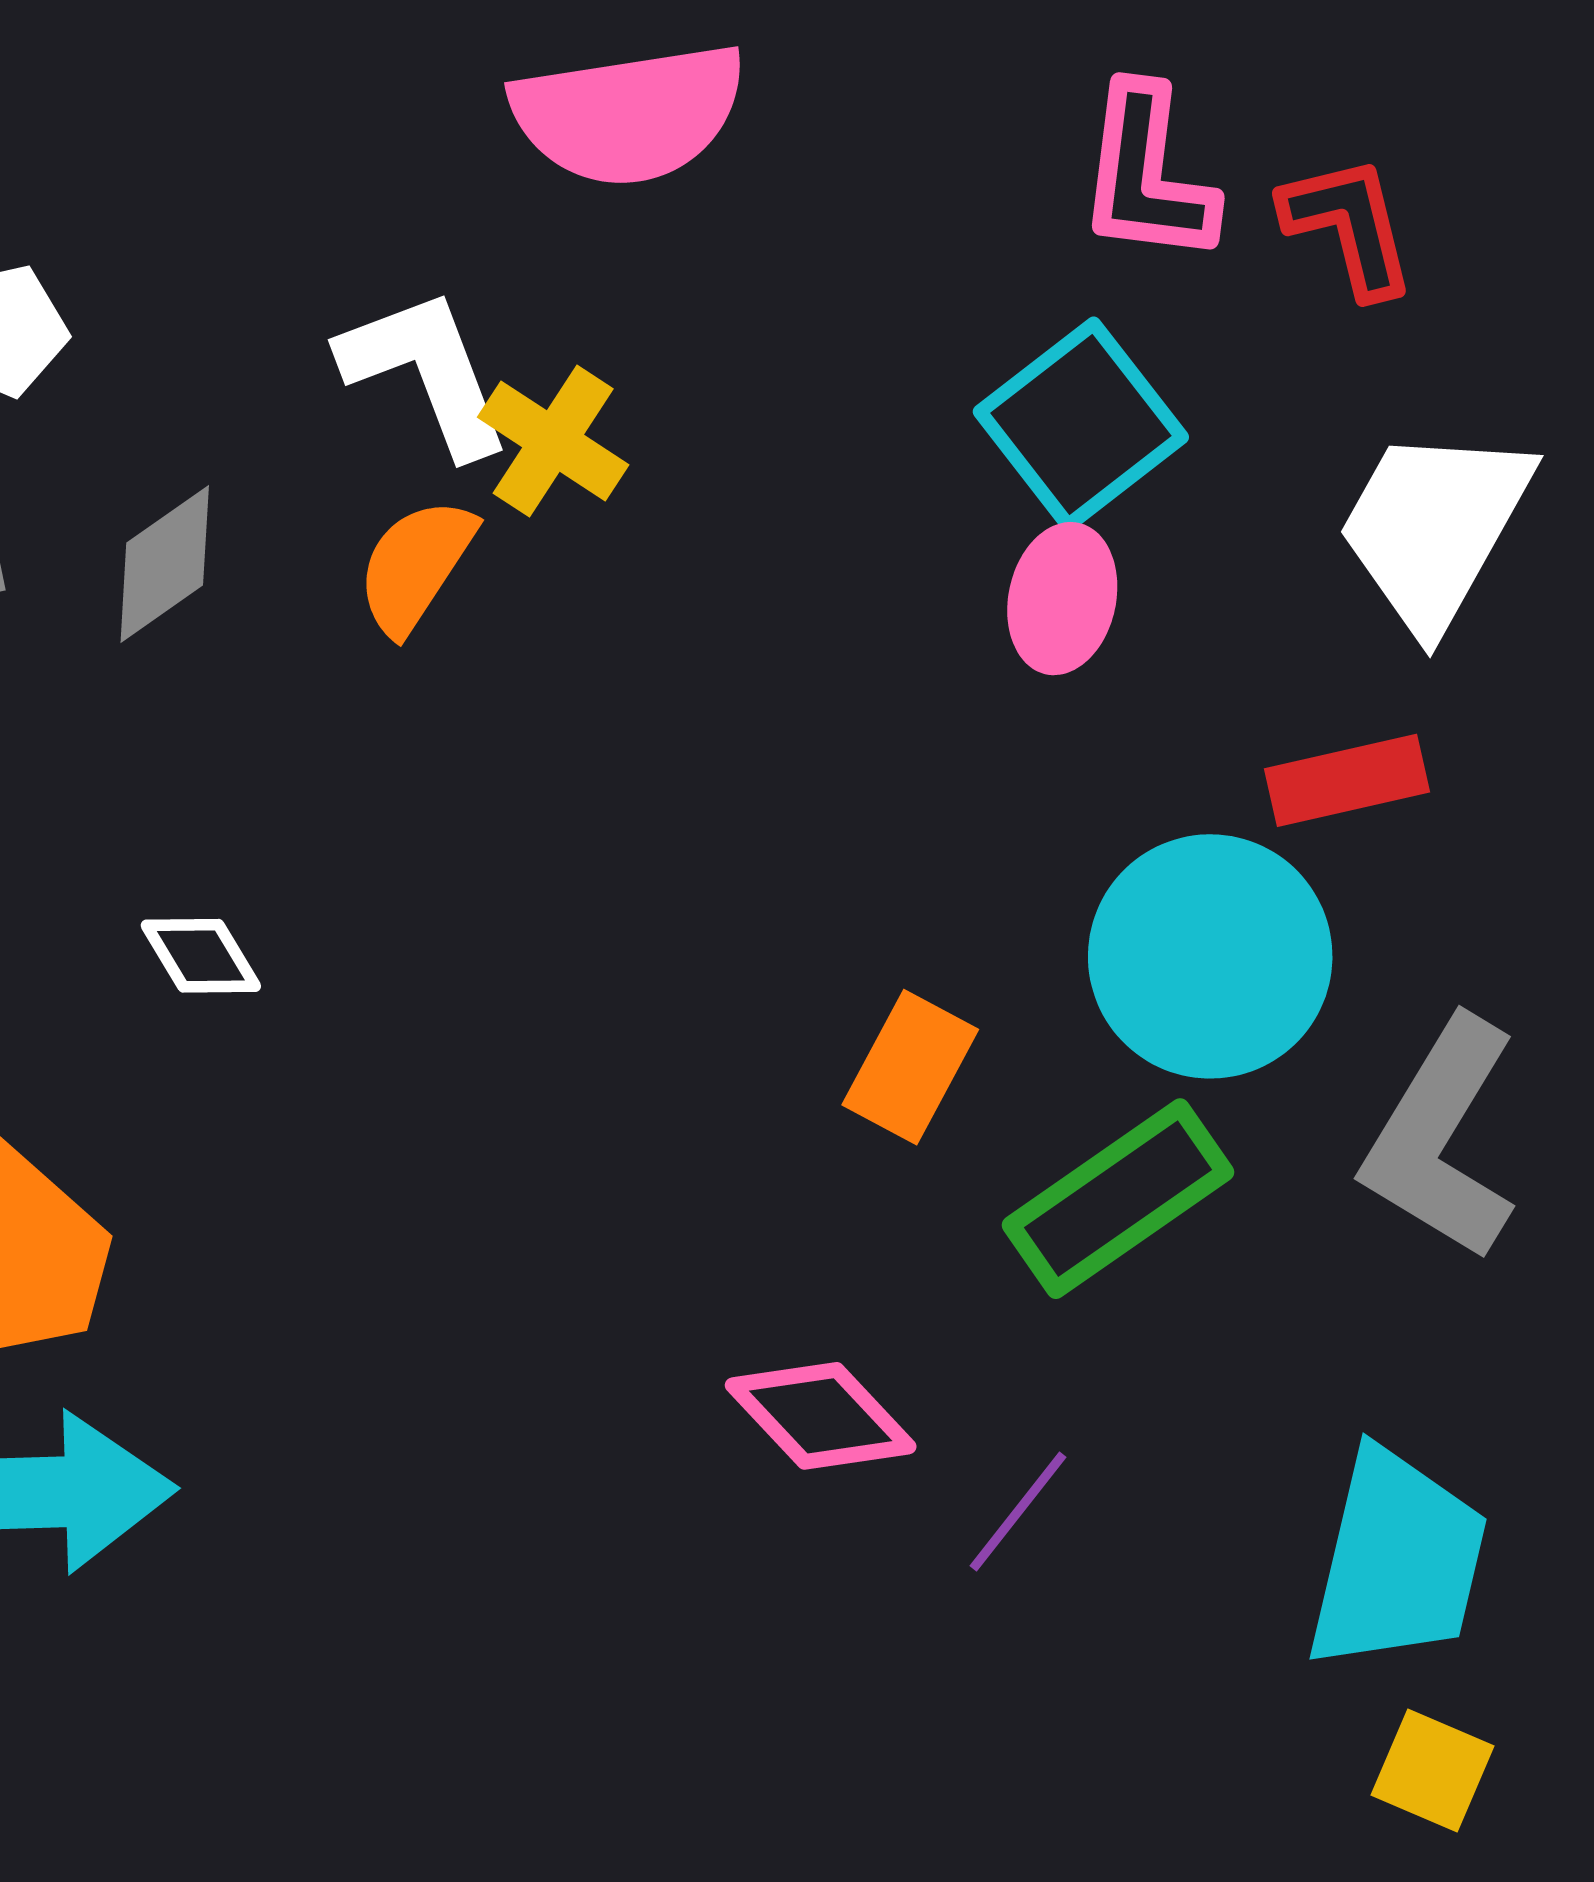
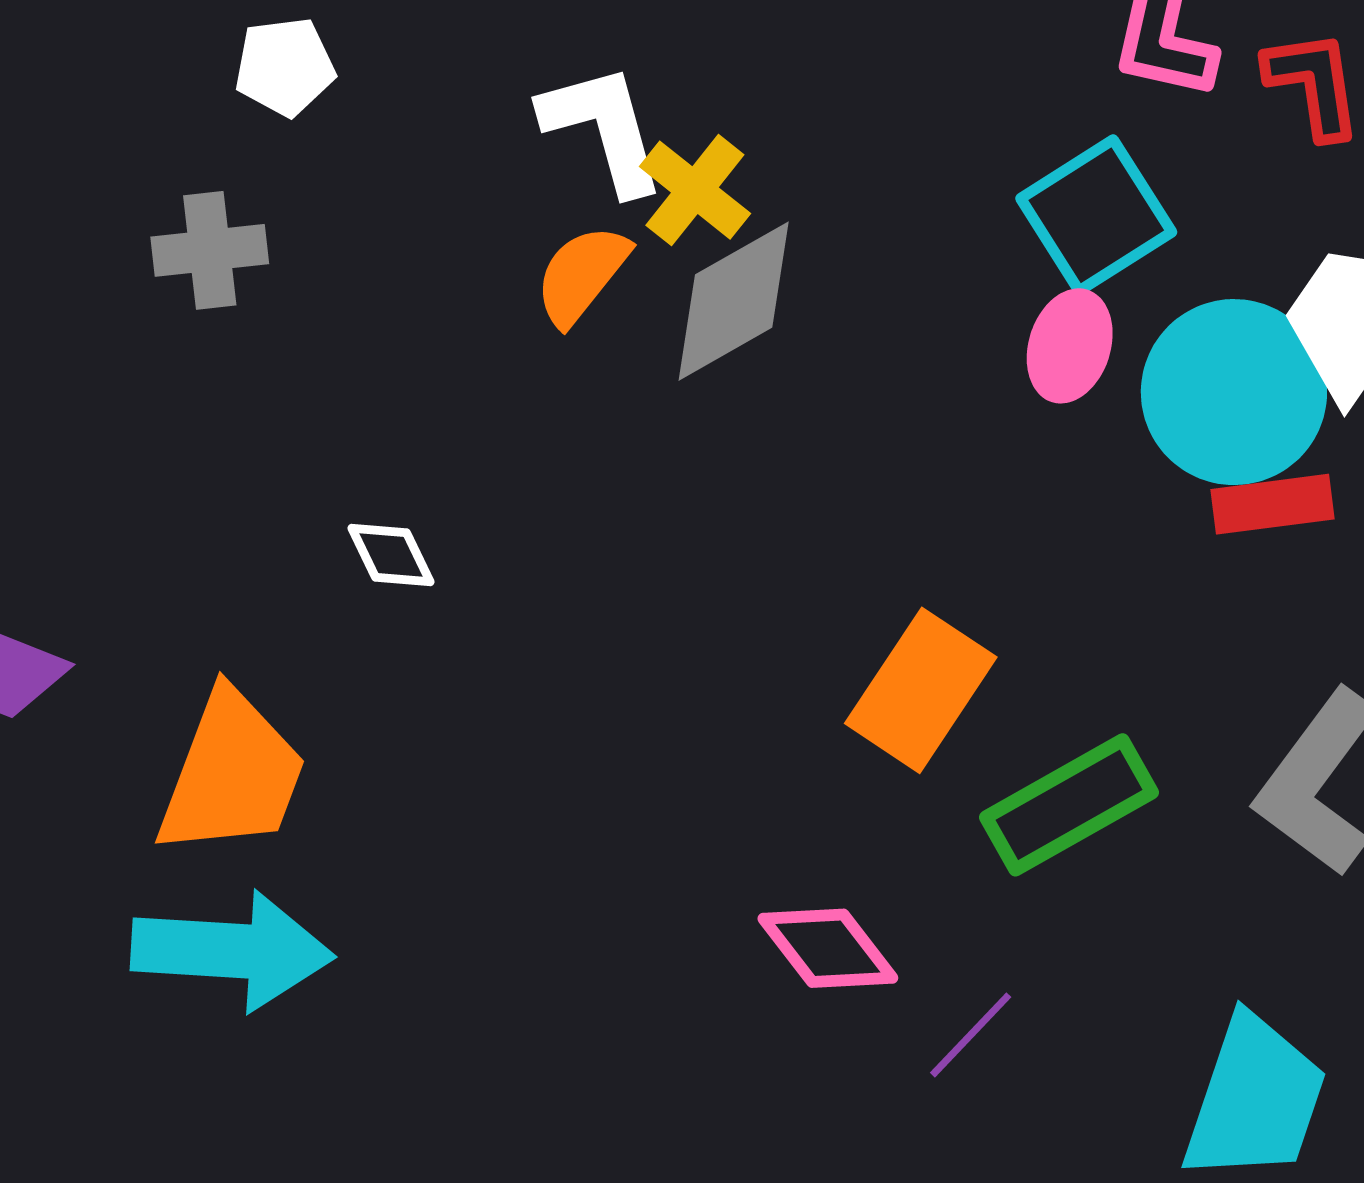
gray diamond: (165, 564) -> (734, 301), moved, size x1.4
cyan circle: (1210, 956) -> (1234, 392), moved
orange rectangle: (910, 1067) -> (921, 690), size x1.4

